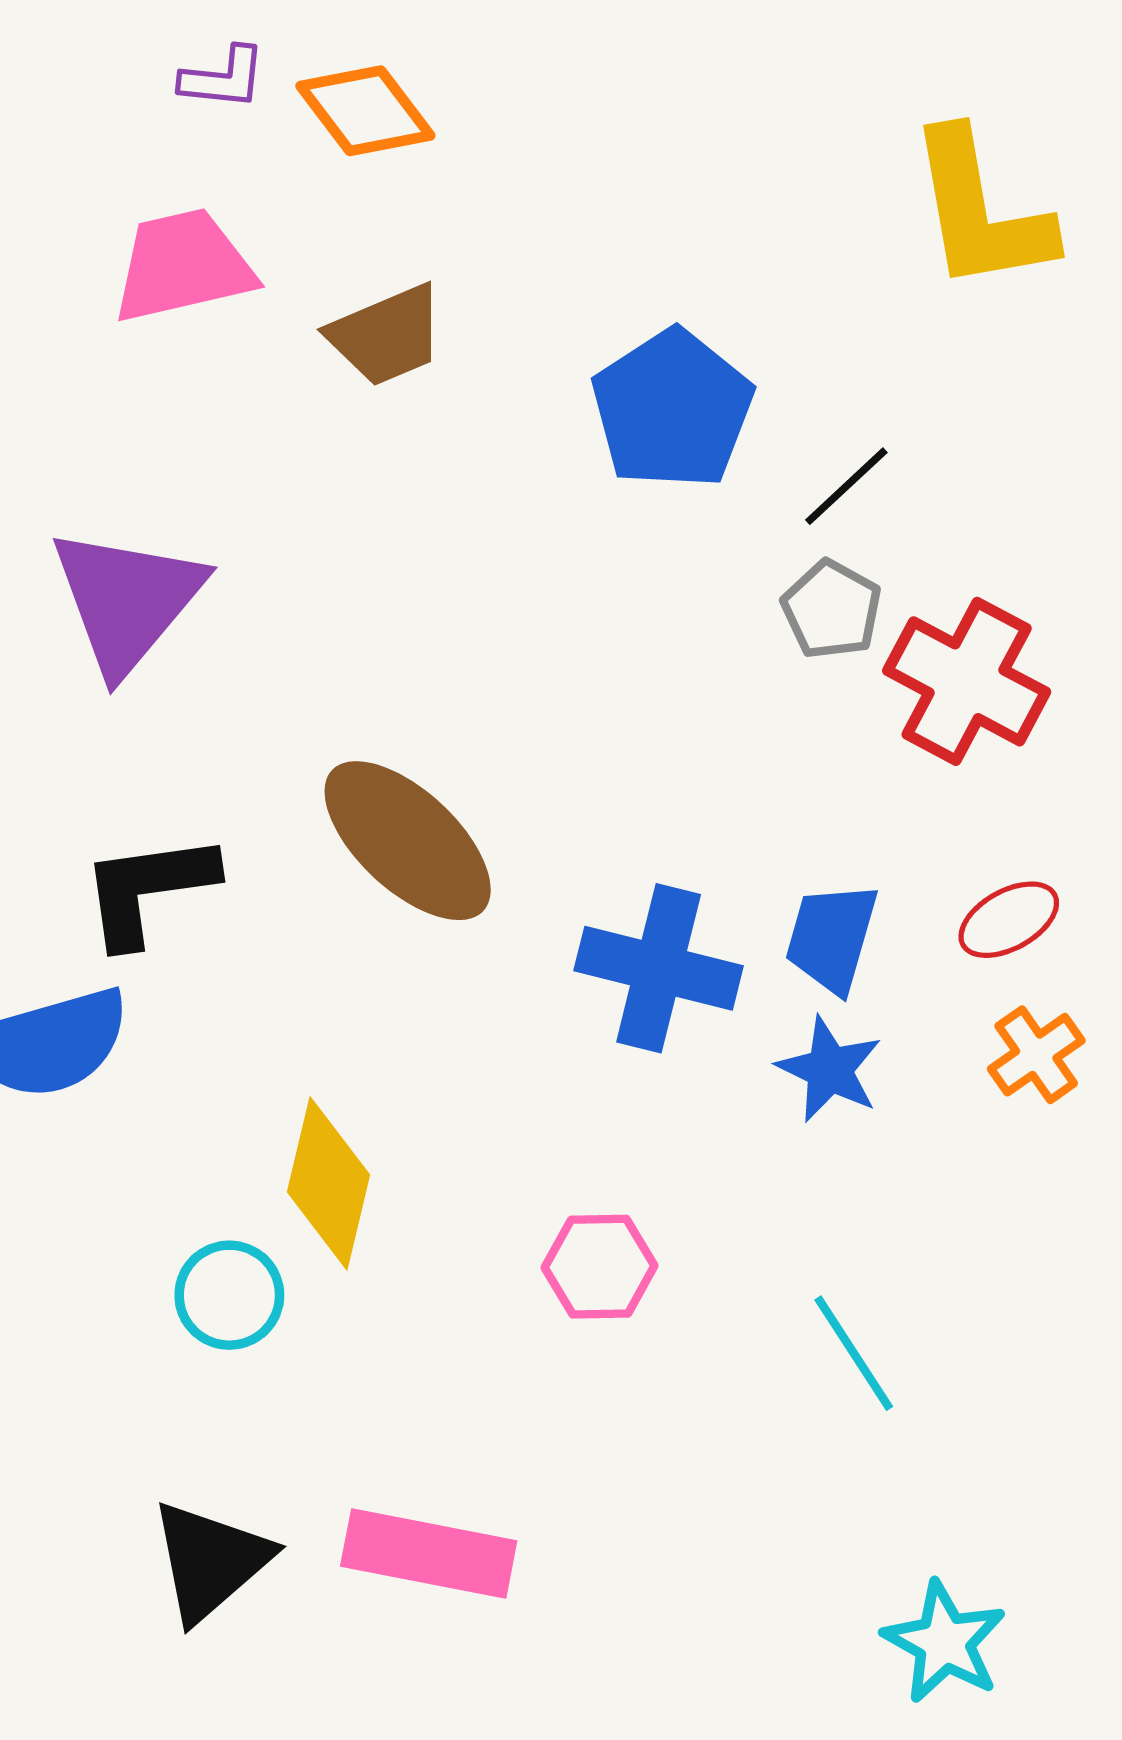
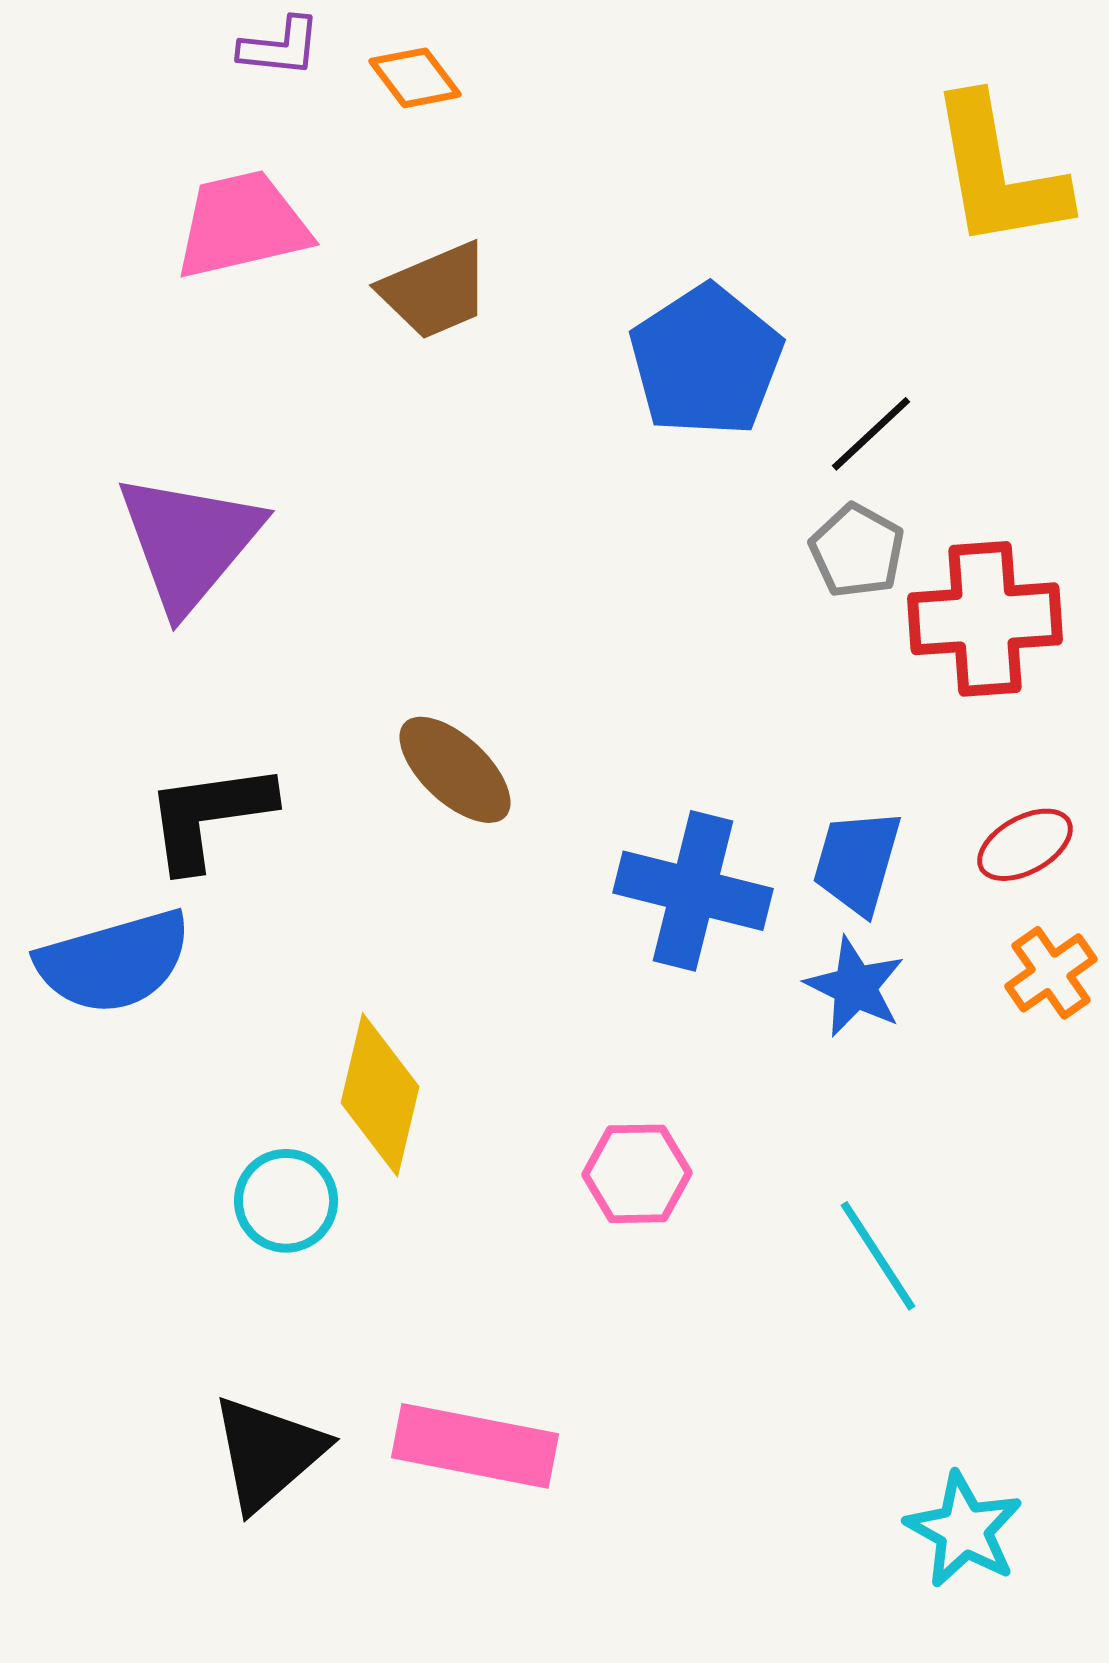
orange diamond: (365, 111) -> (415, 78), size x0.7
red cross: (967, 681) -> (985, 619), turned -32
brown ellipse: (408, 841) -> (455, 770), size x0.7

